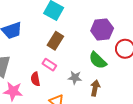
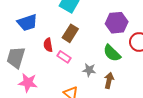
red semicircle: (35, 79) -> (48, 45), moved

